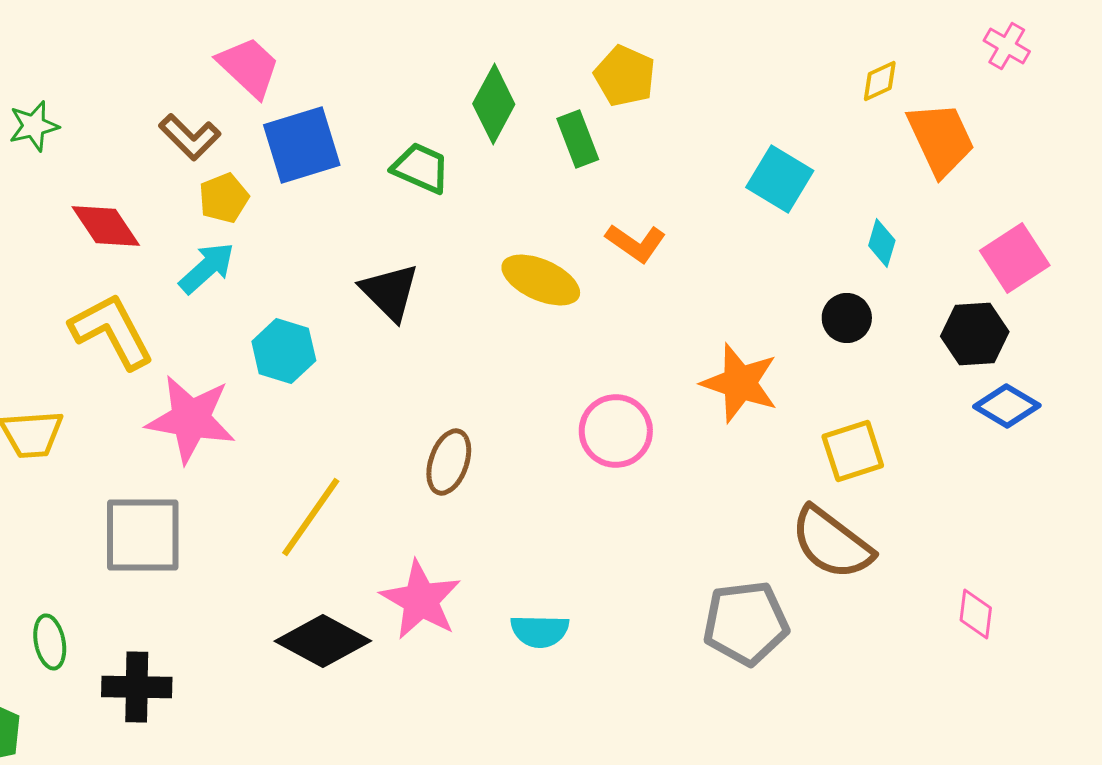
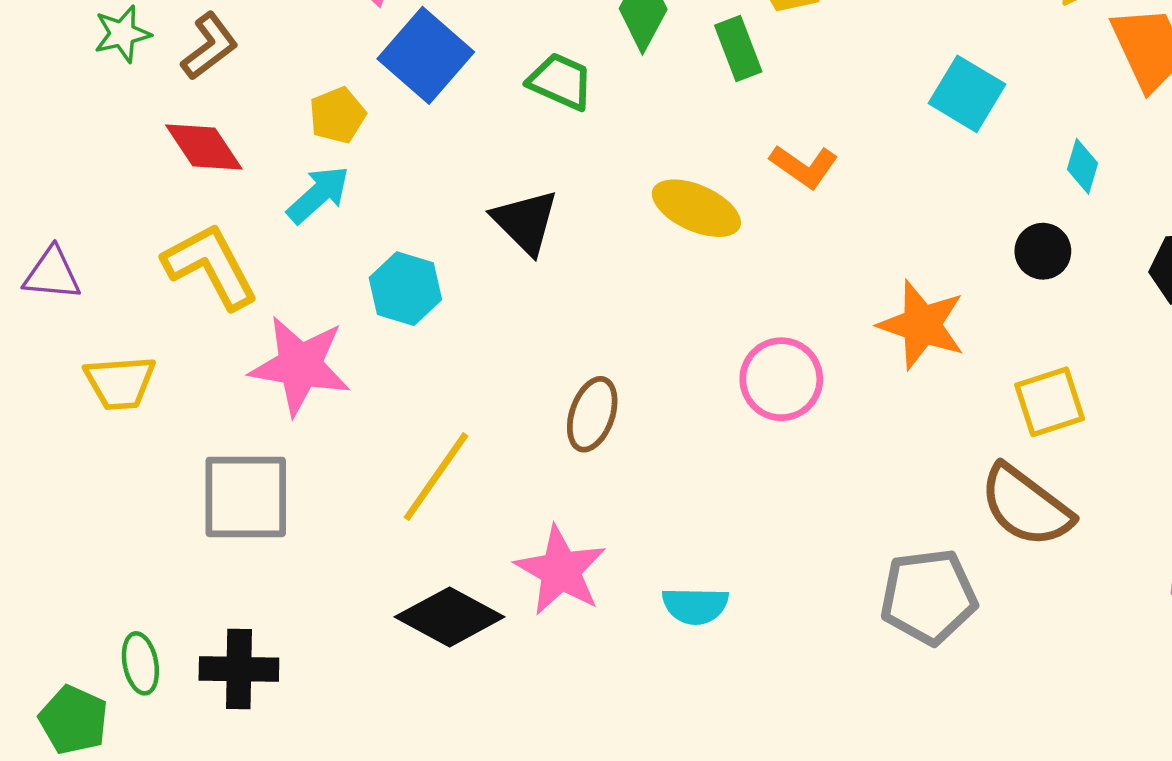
brown L-shape: (190, 137) -> (209, 46), moved, turned -82
blue square: (302, 145) -> (426, 55), turned -32
green ellipse: (50, 642) -> (140, 663), moved

